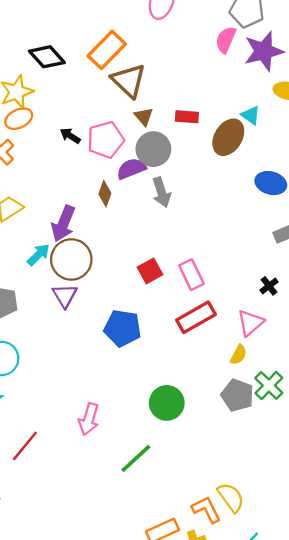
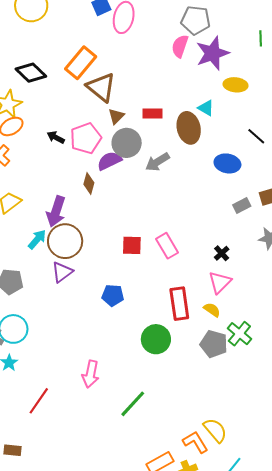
brown triangle: (144, 117) -> (116, 116), turned 30
brown ellipse: (228, 137) -> (189, 128), turned -40
gray arrow: (161, 192) -> (157, 162), moved, turned 80
red square: (150, 271) -> (132, 245), turned 35
black cross: (269, 286) -> (222, 253), moved
purple triangle: (65, 296) -> (62, 272), turned 30
red rectangle: (196, 317) -> (179, 304), moved, turned -64
blue pentagon: (122, 328) -> (113, 295), size x0.7
yellow semicircle: (239, 355) -> (212, 310), turned -78
green circle: (167, 403) -> (156, 339), moved

